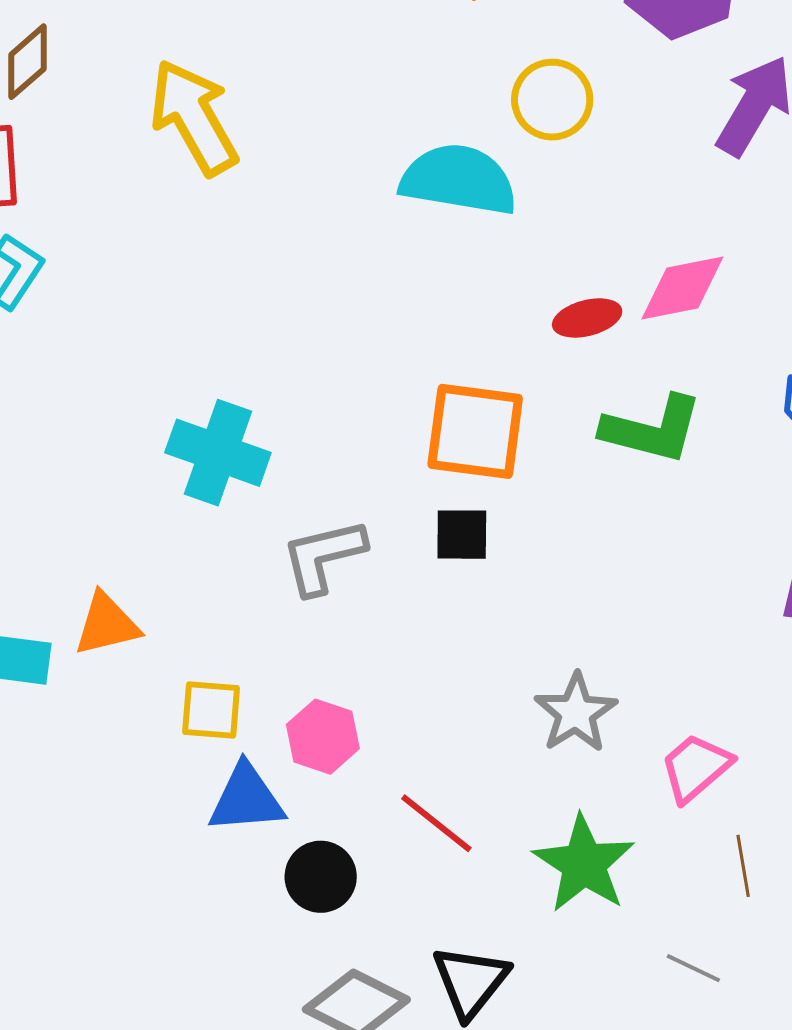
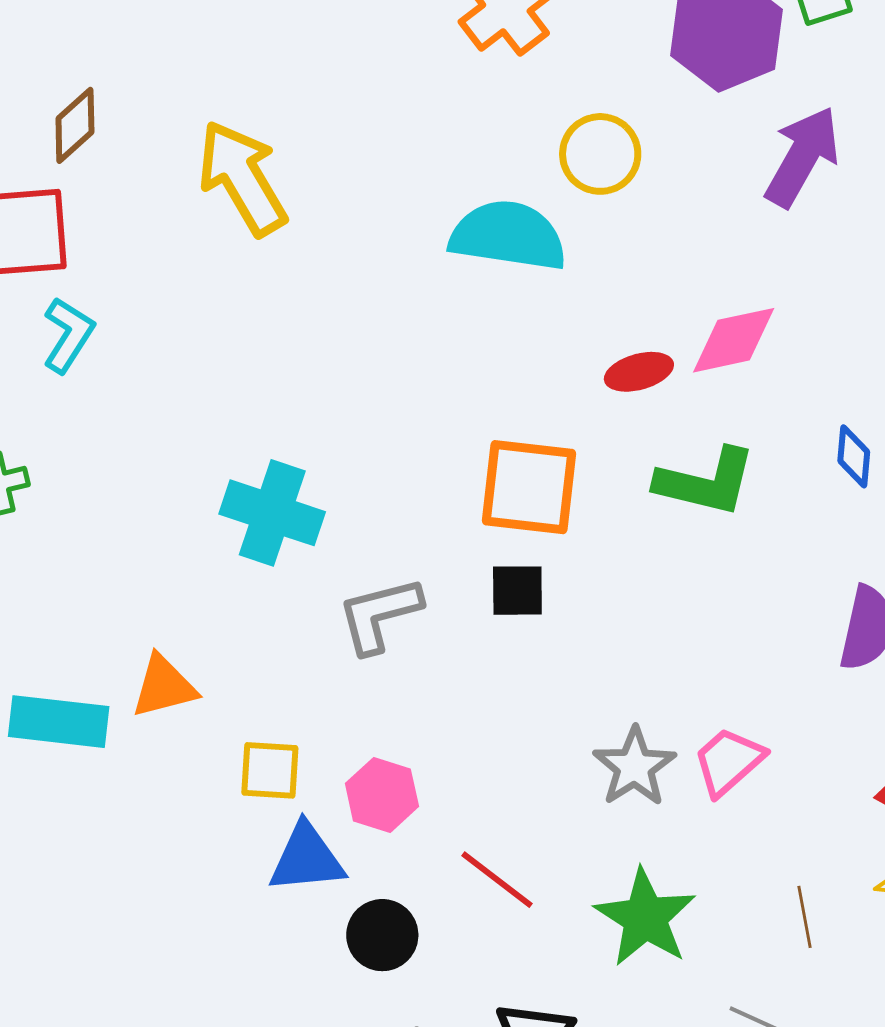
pink trapezoid: (696, 768) -> (729, 761), moved

